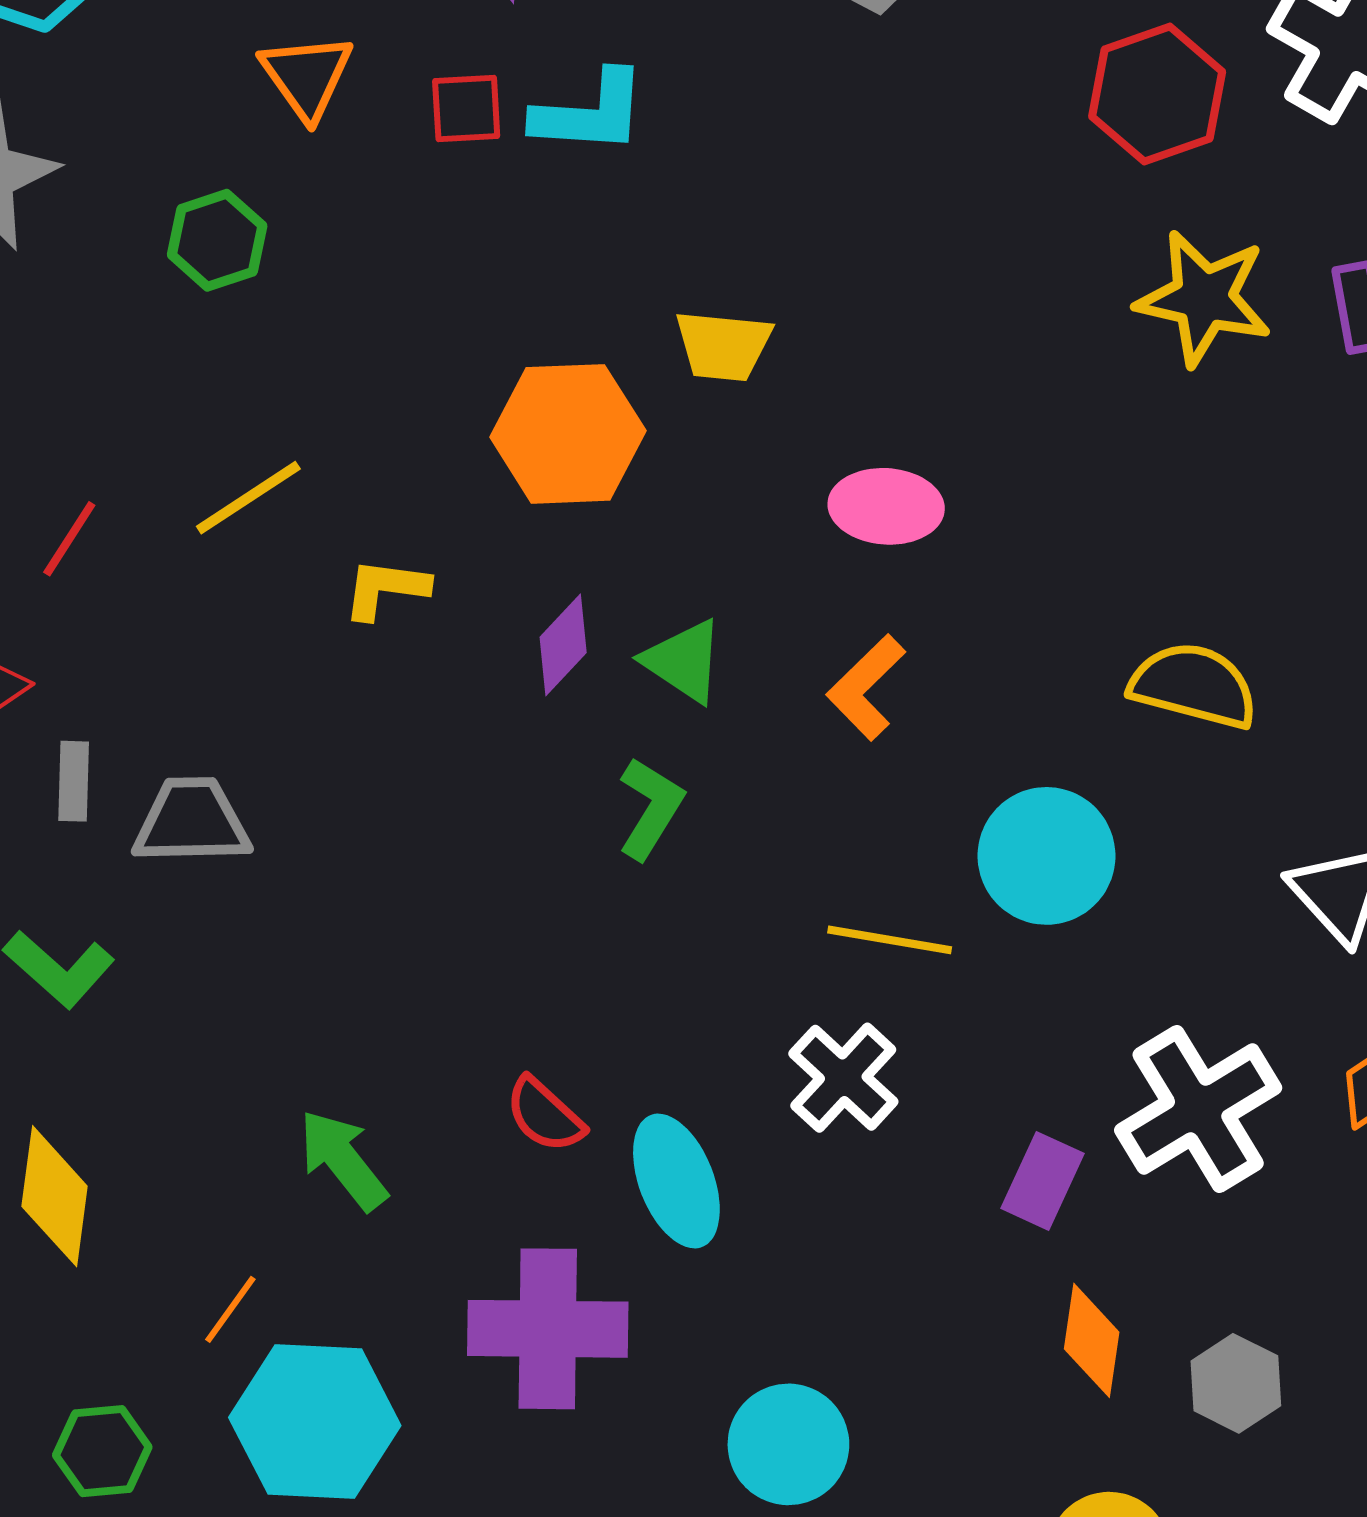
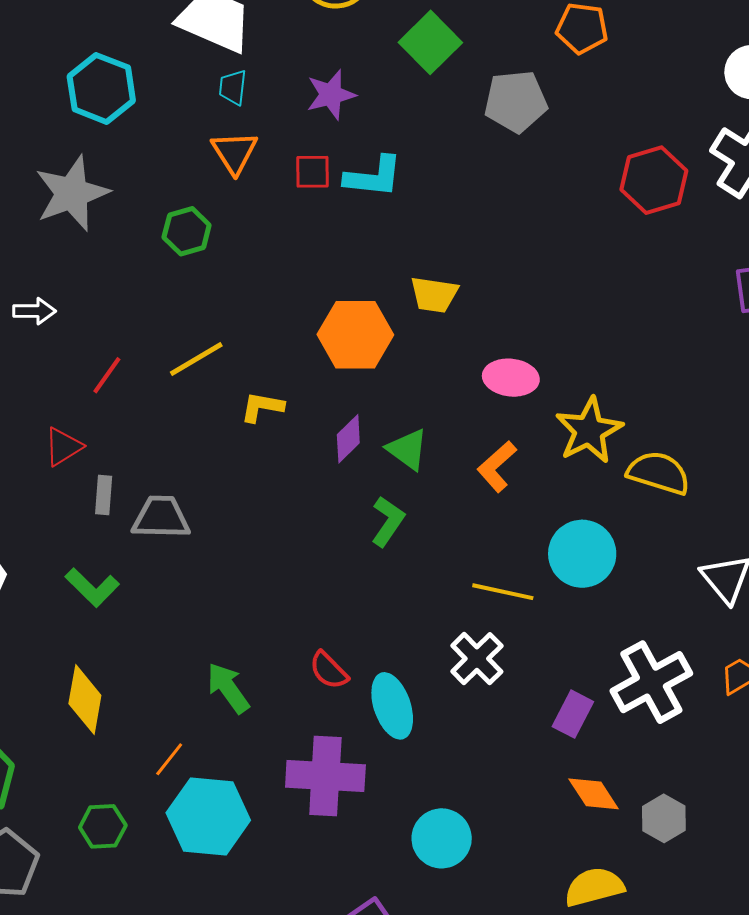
yellow star: (1204, 298) -> (589, 430), moved, turned 30
orange diamond: (1092, 1340) -> (594, 794), turned -44

